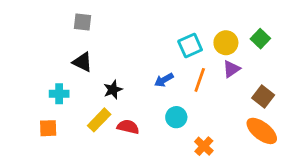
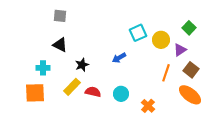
yellow circle: (226, 43) -> (161, 40), moved
purple triangle: (231, 69) -> (180, 50), moved
orange line: (200, 80) -> (166, 73), moved
cyan circle: (176, 117) -> (121, 94), moved
orange square: (48, 128) -> (35, 93), size x1.5

